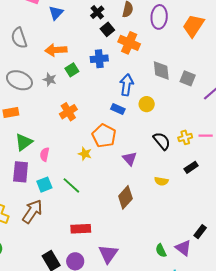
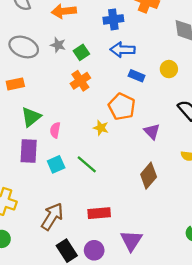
green square: (72, 70) -> (81, 52), moved
blue arrow: (127, 85) -> (123, 50), moved, turned -95
brown arrow: (32, 211) -> (52, 216), moved

